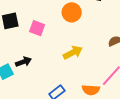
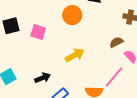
black arrow: (24, 62) -> (43, 78), moved

